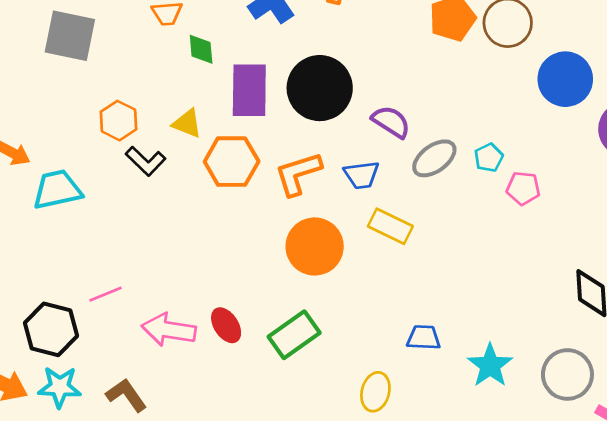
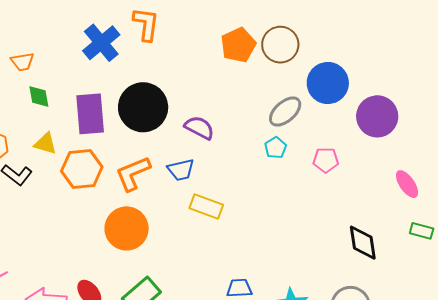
green diamond: (201, 49) -> (39, 97), moved
gray ellipse: (434, 158) -> (285, 112), moved
pink pentagon: (523, 188) -> (326, 160), moved
orange circle: (315, 246) -> (127, 228), moved

